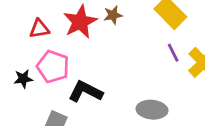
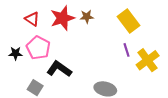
red triangle: (39, 29) -> (32, 19), turned 35

